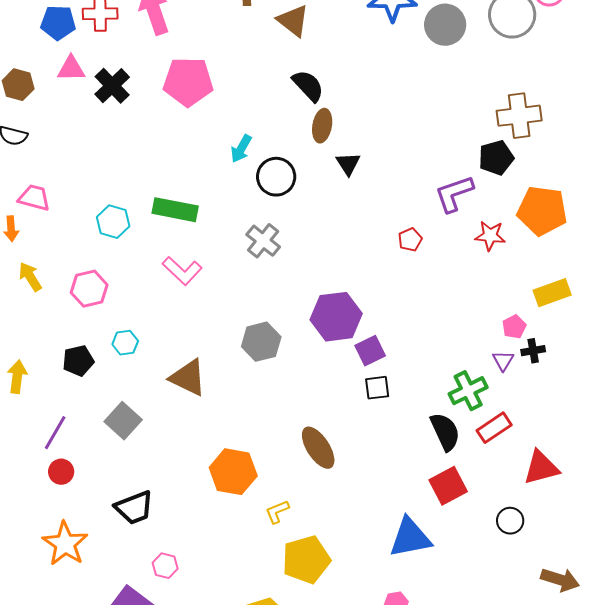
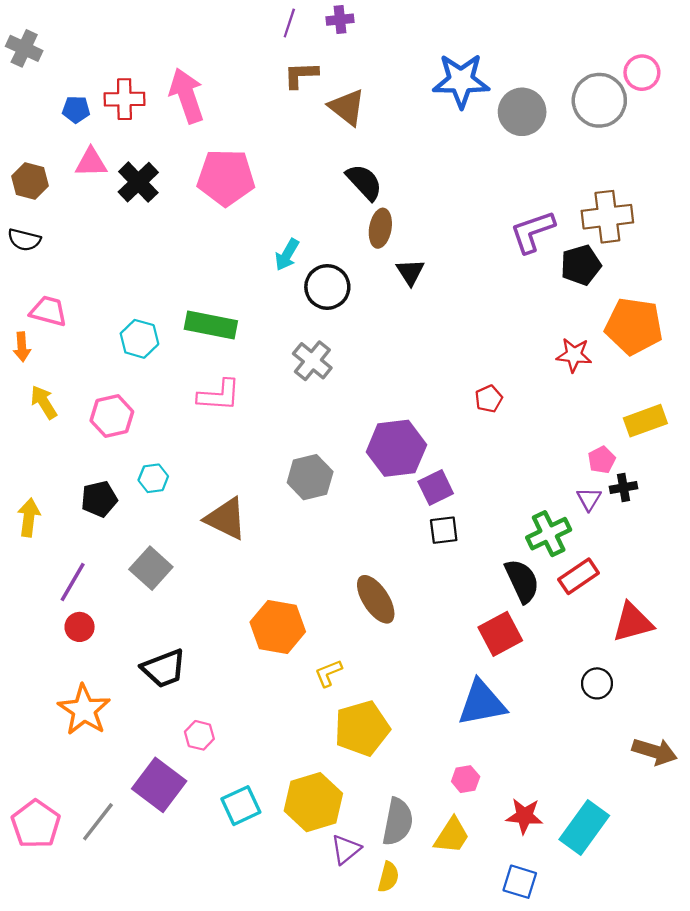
blue pentagon: (58, 23) -> (76, 109), size x0.7
purple L-shape: (454, 194) -> (532, 232), moved
red pentagon: (410, 240) -> (489, 399), moved
pink L-shape: (182, 271) -> (219, 395), turned -39
red square: (448, 486) -> (500, 634), moved

